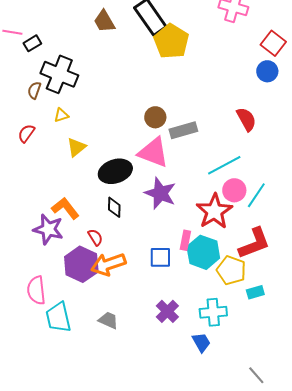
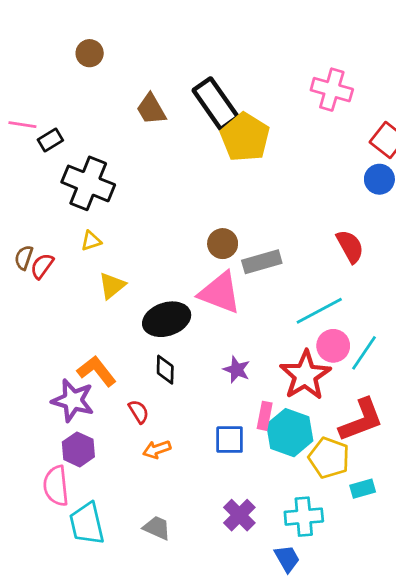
brown semicircle: (34, 90) -> (24, 258), moved
purple star: (160, 193) -> (237, 370), moved, size x0.6
purple hexagon: (81, 264) -> (78, 449), moved, size x0.7
orange arrow: (108, 264) -> (157, 449), size x0.6

